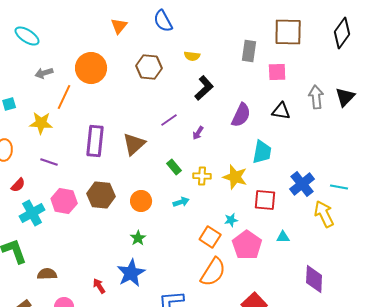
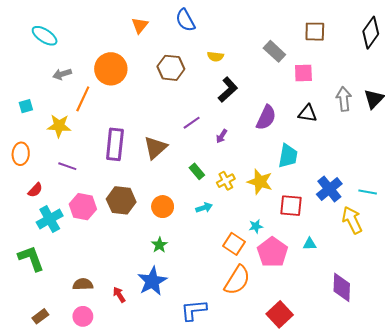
brown square: (288, 32) -> (315, 32), size x0.7
gray rectangle: (249, 51) -> (274, 51), turned -55
yellow cross: (202, 176) -> (226, 181), turned -30
brown semicircle: (47, 274) -> (83, 284), moved

